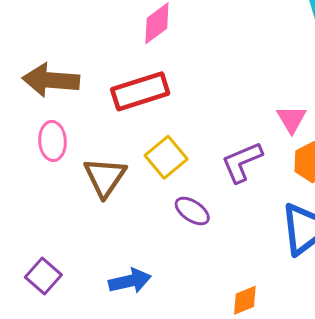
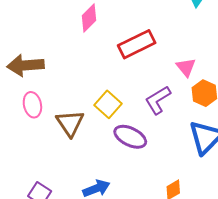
red rectangle: (140, 91) -> (137, 44), moved
purple ellipse: (192, 211) -> (130, 137), size x1.4

